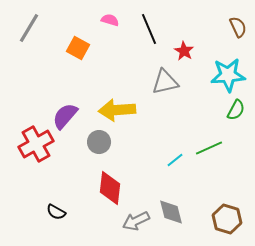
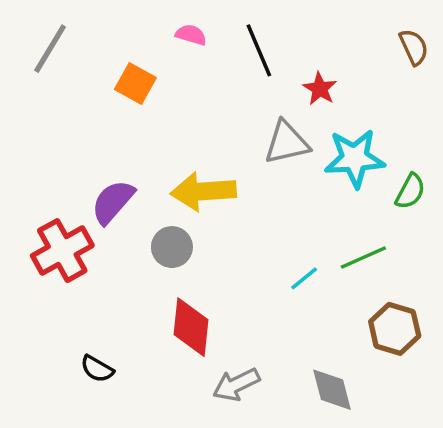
cyan star: (228, 75) -> (355, 158), moved
gray diamond: (171, 212) -> (332, 390), moved
brown hexagon: (227, 219) -> (395, 329), moved

